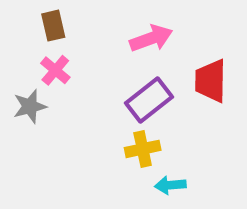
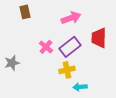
pink cross: (55, 70) -> (46, 47), moved
gray star: (30, 106) -> (12, 63), moved

